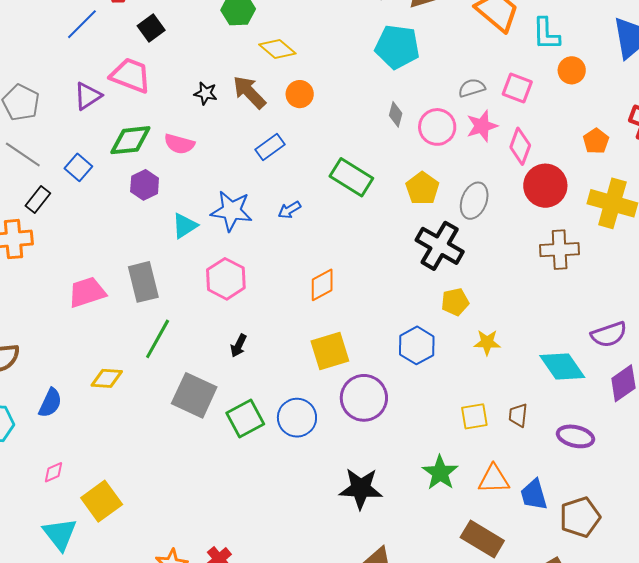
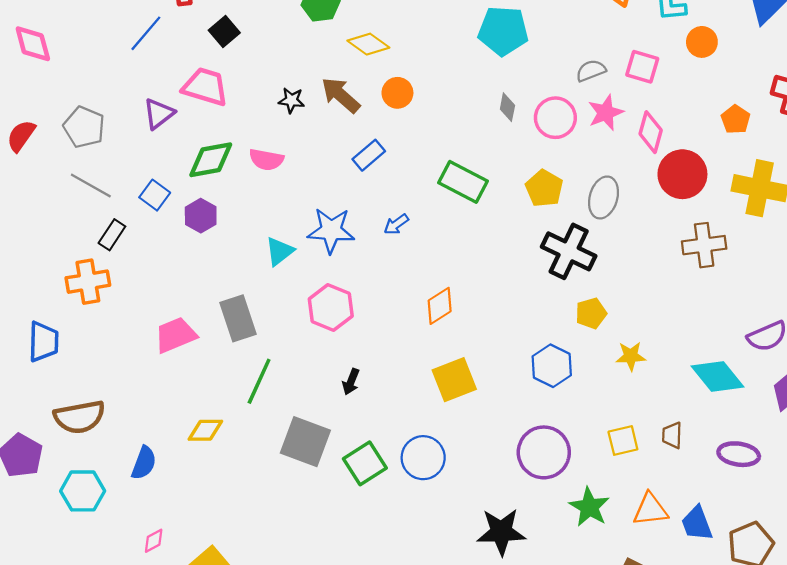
purple hexagon: (145, 185) -> (201, 216), moved
purple circle: (364, 398) -> (544, 452), moved

